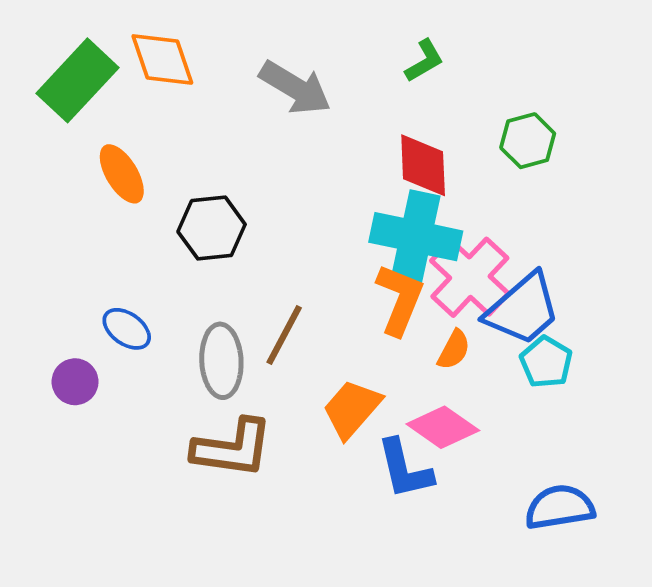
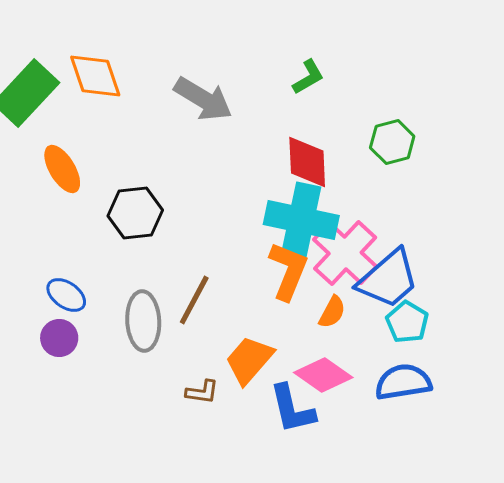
purple circle: (75, 382) -> (59, 338), moved
brown L-shape: (232, 448) -> (202, 392), moved, size x0.5
blue semicircle: (560, 507) -> (403, 382), moved

